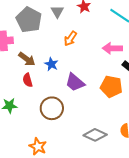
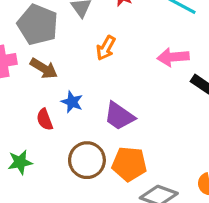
brown arrow: (27, 59) -> (44, 68), moved
blue star: (51, 64) -> (72, 102), moved
orange pentagon: (111, 87) -> (129, 164), moved

